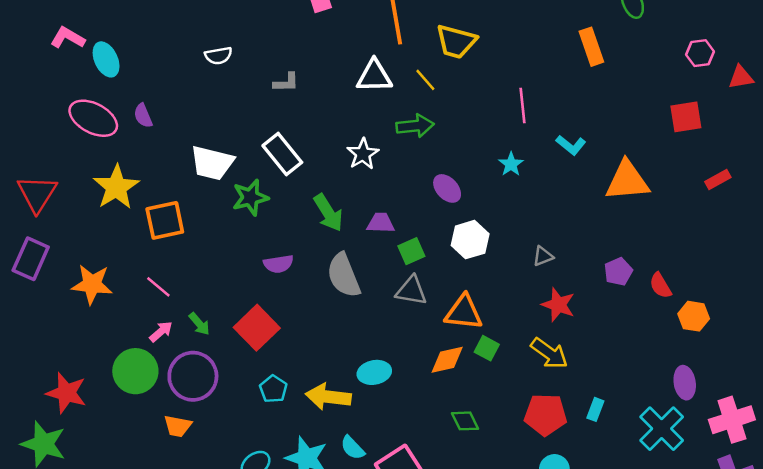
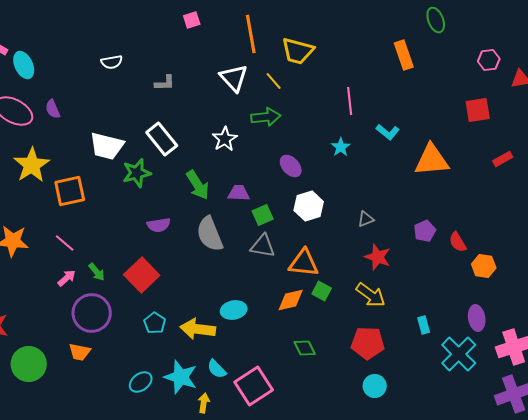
white triangle: (374, 76) -> (234, 78), turned 48
green circle: (135, 371) -> (29, 364), moved
cyan rectangle: (595, 409) -> (424, 325), moved, turned -36

